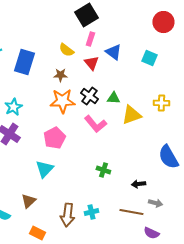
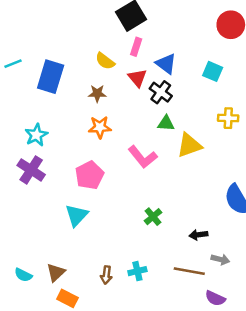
black cross: (89, 96) -> (161, 92), moved
orange star: (62, 101) -> (100, 127), size x0.7
yellow cross: (161, 103) -> (228, 118), moved
green cross: (103, 170) -> (153, 217), turned 32
brown triangle: (28, 201) -> (56, 272), moved
brown arrow: (67, 215) -> (106, 275), size x0.6

